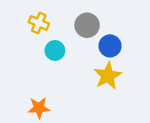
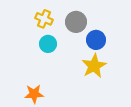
yellow cross: (39, 23) -> (44, 19), moved

